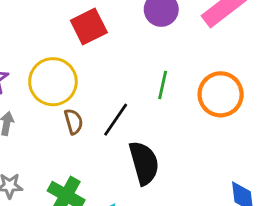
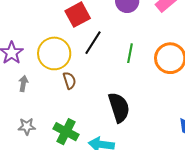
black line: (116, 120) -> (93, 43), moved

